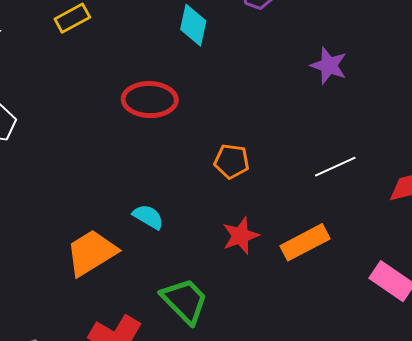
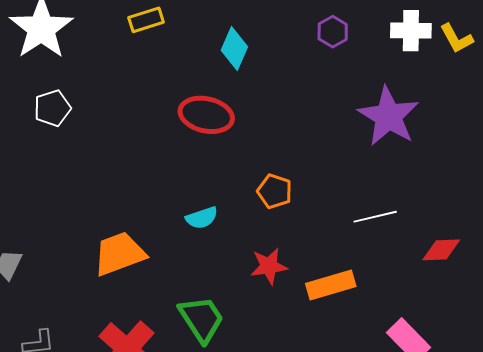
cyan diamond: (193, 25) -> (234, 48), moved
purple star: (329, 66) -> (388, 116), size x1.6
cyan semicircle: (148, 217) -> (202, 218), moved, turned 120

